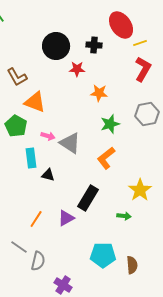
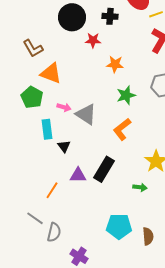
black triangle: (48, 175) -> (64, 146), turned 40
purple triangle: (66, 218) -> (78, 175), moved, turned 30

